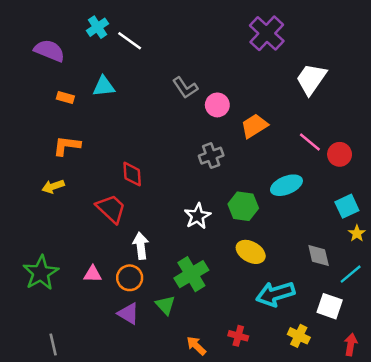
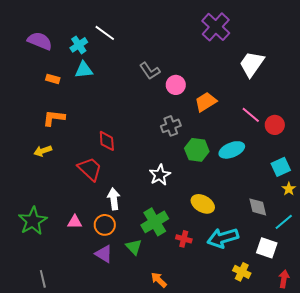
cyan cross: (98, 27) -> (79, 45), moved
green hexagon: (243, 206) -> (197, 150), moved
red cross: (238, 336) -> (184, 239), moved

